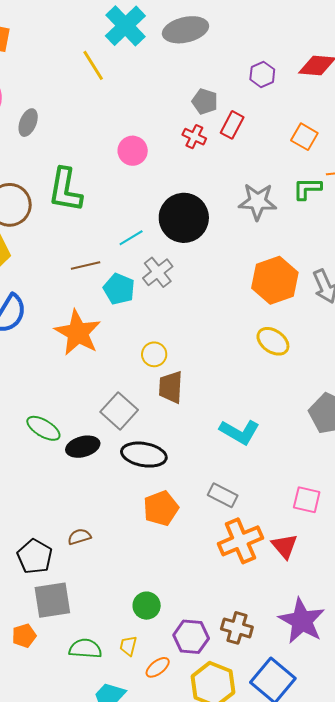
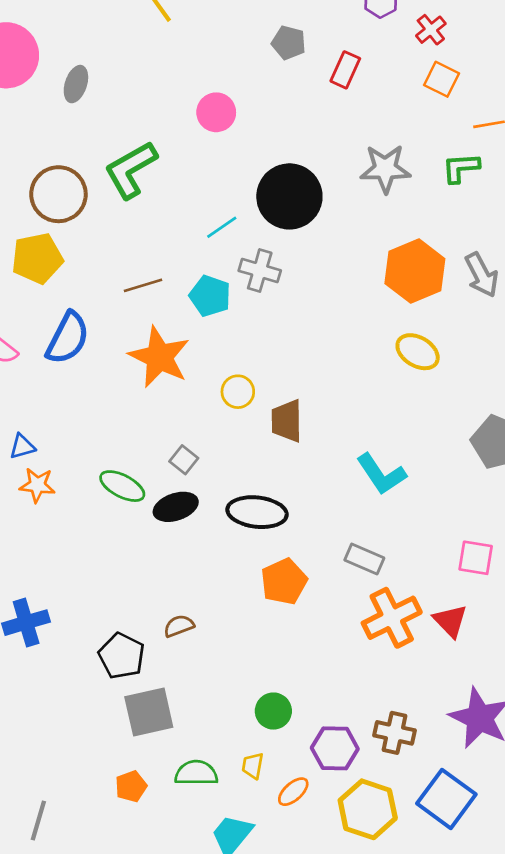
gray pentagon: (205, 101) -> (289, 43), moved
red cross: (194, 137) -> (431, 30), moved, turned 30
green L-shape: (307, 189) -> (461, 168), moved
green L-shape: (65, 190) -> (131, 170), turned 54
brown line: (86, 266) -> (143, 285), moved
gray cross: (158, 272) -> (260, 271), turned -32
yellow circle: (154, 354) -> (238, 392), moved
gray square: (119, 411) -> (184, 460), moved, size x0.6
cyan L-shape: (240, 432) -> (381, 474), turned 30
orange pentagon: (24, 636) -> (131, 786), moved

